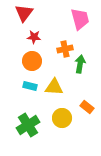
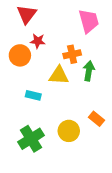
orange circle: (32, 61) -> (20, 55), moved
yellow triangle: (54, 87) -> (59, 75), moved

